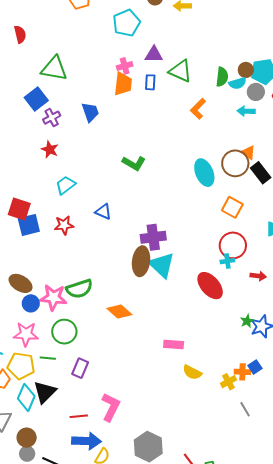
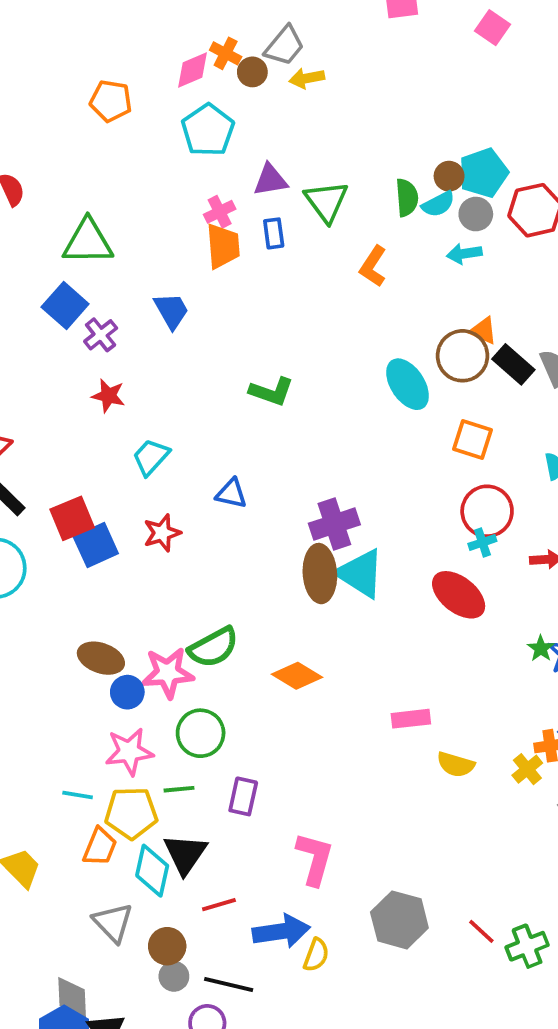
green triangle: (180, 71) -> (326, 201), turned 40
red square: (19, 209) -> (72, 518), turned -30
red line: (79, 416) -> (219, 905), moved

